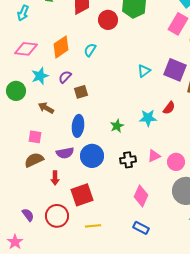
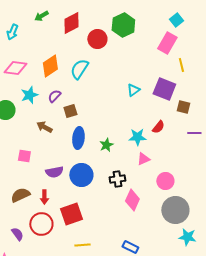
cyan semicircle: (90, 50) -> (79, 69), size x1.5
brown arrow: (46, 108) -> (44, 127), moved
blue ellipse: (78, 126) -> (78, 138), moved
pink triangle: (154, 156) -> (143, 159), moved
brown semicircle: (34, 160) -> (20, 195), moved
pink diamond: (141, 196) -> (132, 200), moved
red circle: (57, 216) -> (41, 224), moved

